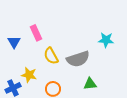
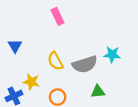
pink rectangle: (36, 33) -> (58, 16), moved
cyan star: (106, 40) -> (112, 55), moved

